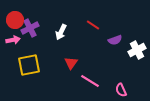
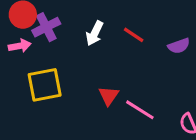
red line: (93, 25) -> (134, 35), moved
red triangle: (71, 63) -> (109, 96), moved

